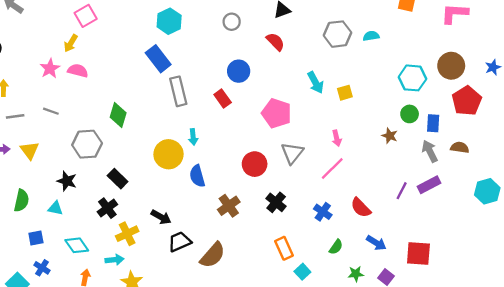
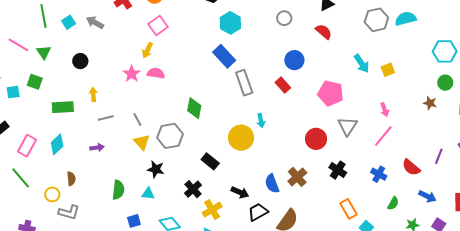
cyan semicircle: (371, 36) -> (406, 19), size x1.5
gray line: (51, 111) -> (137, 119), moved, turned 48
yellow triangle: (30, 150) -> (142, 142), moved
blue semicircle: (197, 176) -> (272, 184), moved
black rectangle: (118, 179) -> (210, 161), moved
purple line: (402, 191) -> (439, 156), moved

